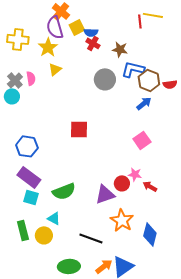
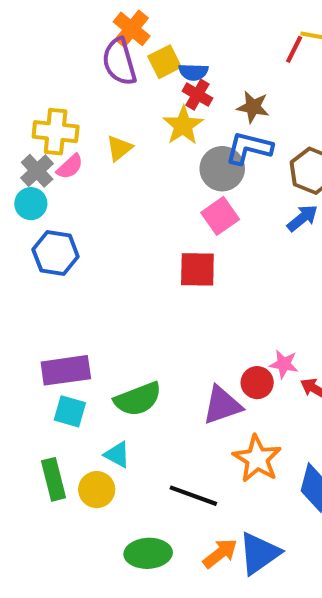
red line: (140, 21) -> (294, 49), turned 32
yellow cross: (18, 39) -> (56, 132), moved
yellow star: (48, 47) -> (183, 125), moved
blue L-shape: (133, 69) -> (249, 148), moved
pink semicircle: (31, 78) -> (70, 167), turned 56
red square: (79, 129) -> (197, 269), moved
pink square: (142, 140) -> (220, 216), moved
blue hexagon: (27, 146) -> (56, 253), moved
purple rectangle: (29, 177) -> (66, 370), turned -45

